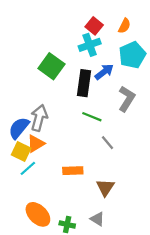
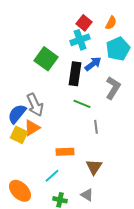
gray arrow: (39, 118) -> (35, 105), turned 140
gray line: (108, 143) -> (96, 127), turned 32
cyan line: (28, 168) -> (52, 176), moved
orange ellipse: (38, 214) -> (20, 191), moved

